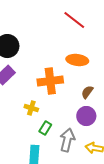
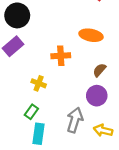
orange cross: (50, 81) -> (61, 56), size x0.7
green rectangle: (45, 128) -> (31, 112), moved

